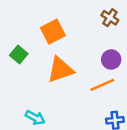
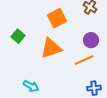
orange square: (53, 32) -> (57, 18), moved

